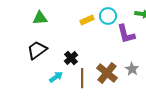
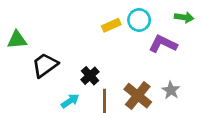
green triangle: (40, 18) -> (17, 40), moved
purple L-shape: (126, 34) -> (163, 44), turned 130

